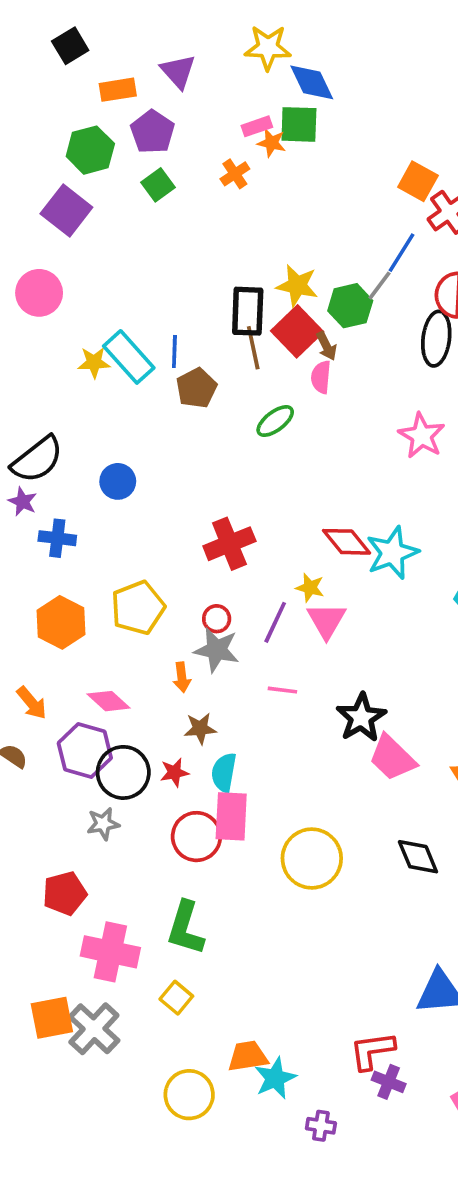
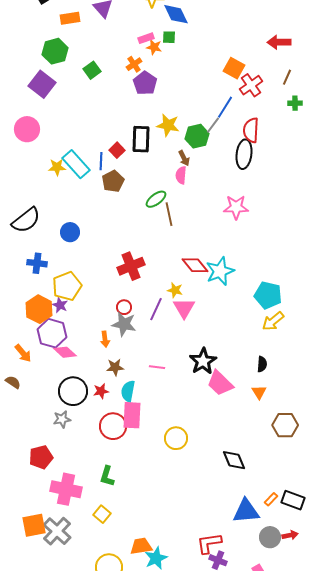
green square: (299, 124) -> (169, 37), size x0.6
purple pentagon: (153, 132) -> (145, 83), moved
red square: (297, 331) -> (117, 150), moved, size x0.6
brown line: (253, 348) -> (169, 214), moved
pink star: (422, 436) -> (236, 207), turned -30
purple star: (23, 502) -> (60, 305), moved
yellow pentagon: (138, 608) -> (67, 286), moved
pink line: (282, 690) -> (157, 367), moved
purple hexagon: (85, 750) -> (52, 333), moved
black diamond: (418, 857) -> (234, 460), moved
yellow circle: (312, 858) -> (176, 438), size x0.7
green L-shape: (185, 928) -> (107, 476), size x0.7

